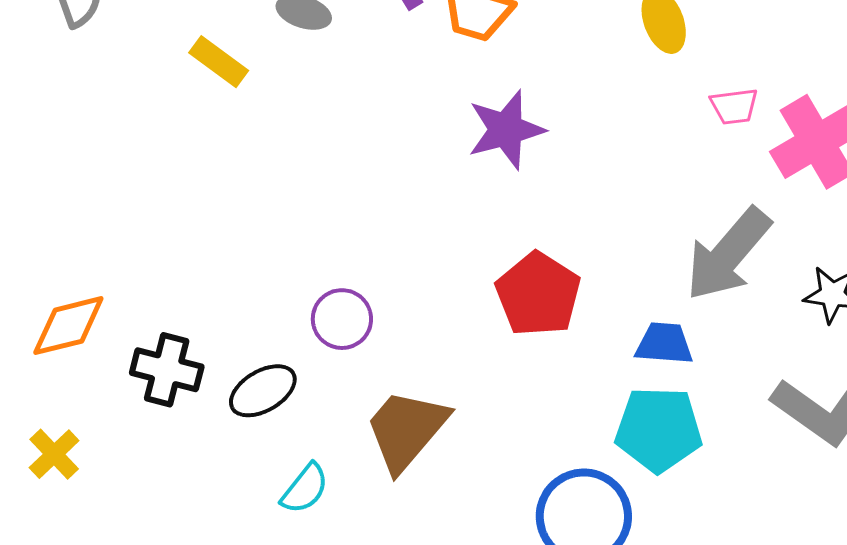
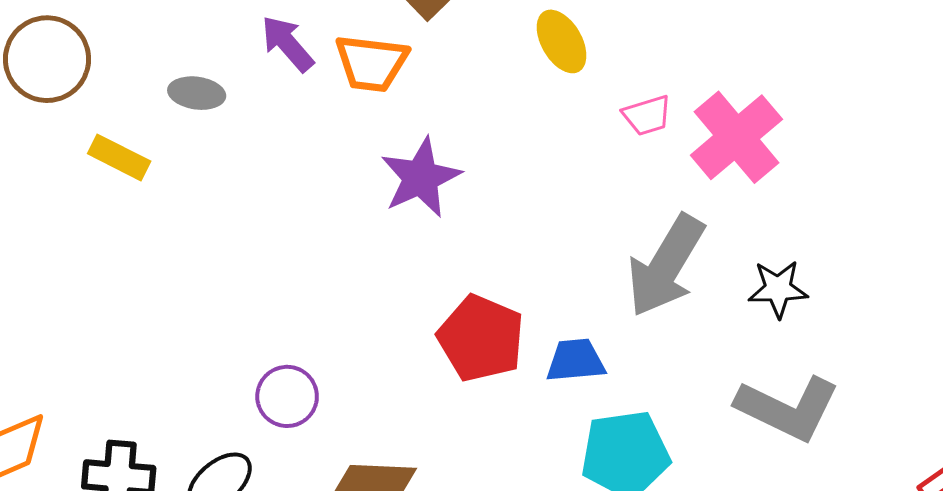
blue trapezoid: (664, 344) -> (576, 360), moved

